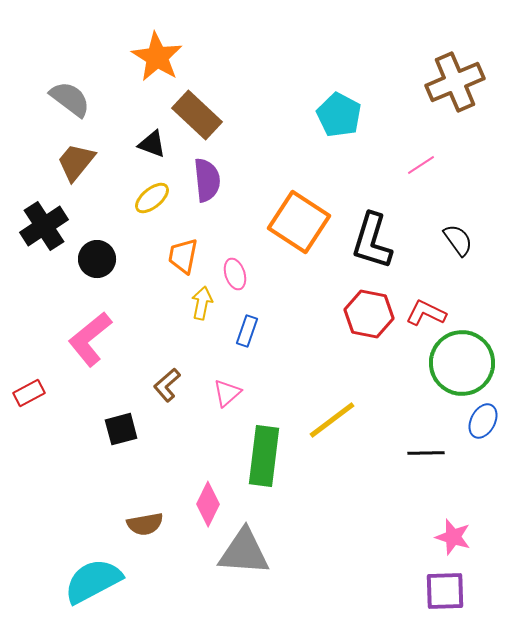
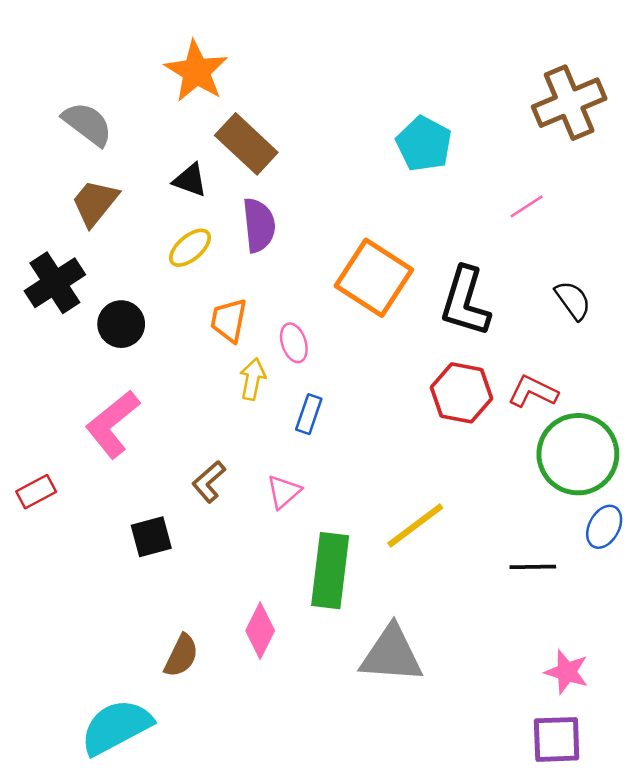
brown semicircle: (145, 524) -> (181, 656), turned -54
gray triangle: (244, 552) -> (391, 654), moved

